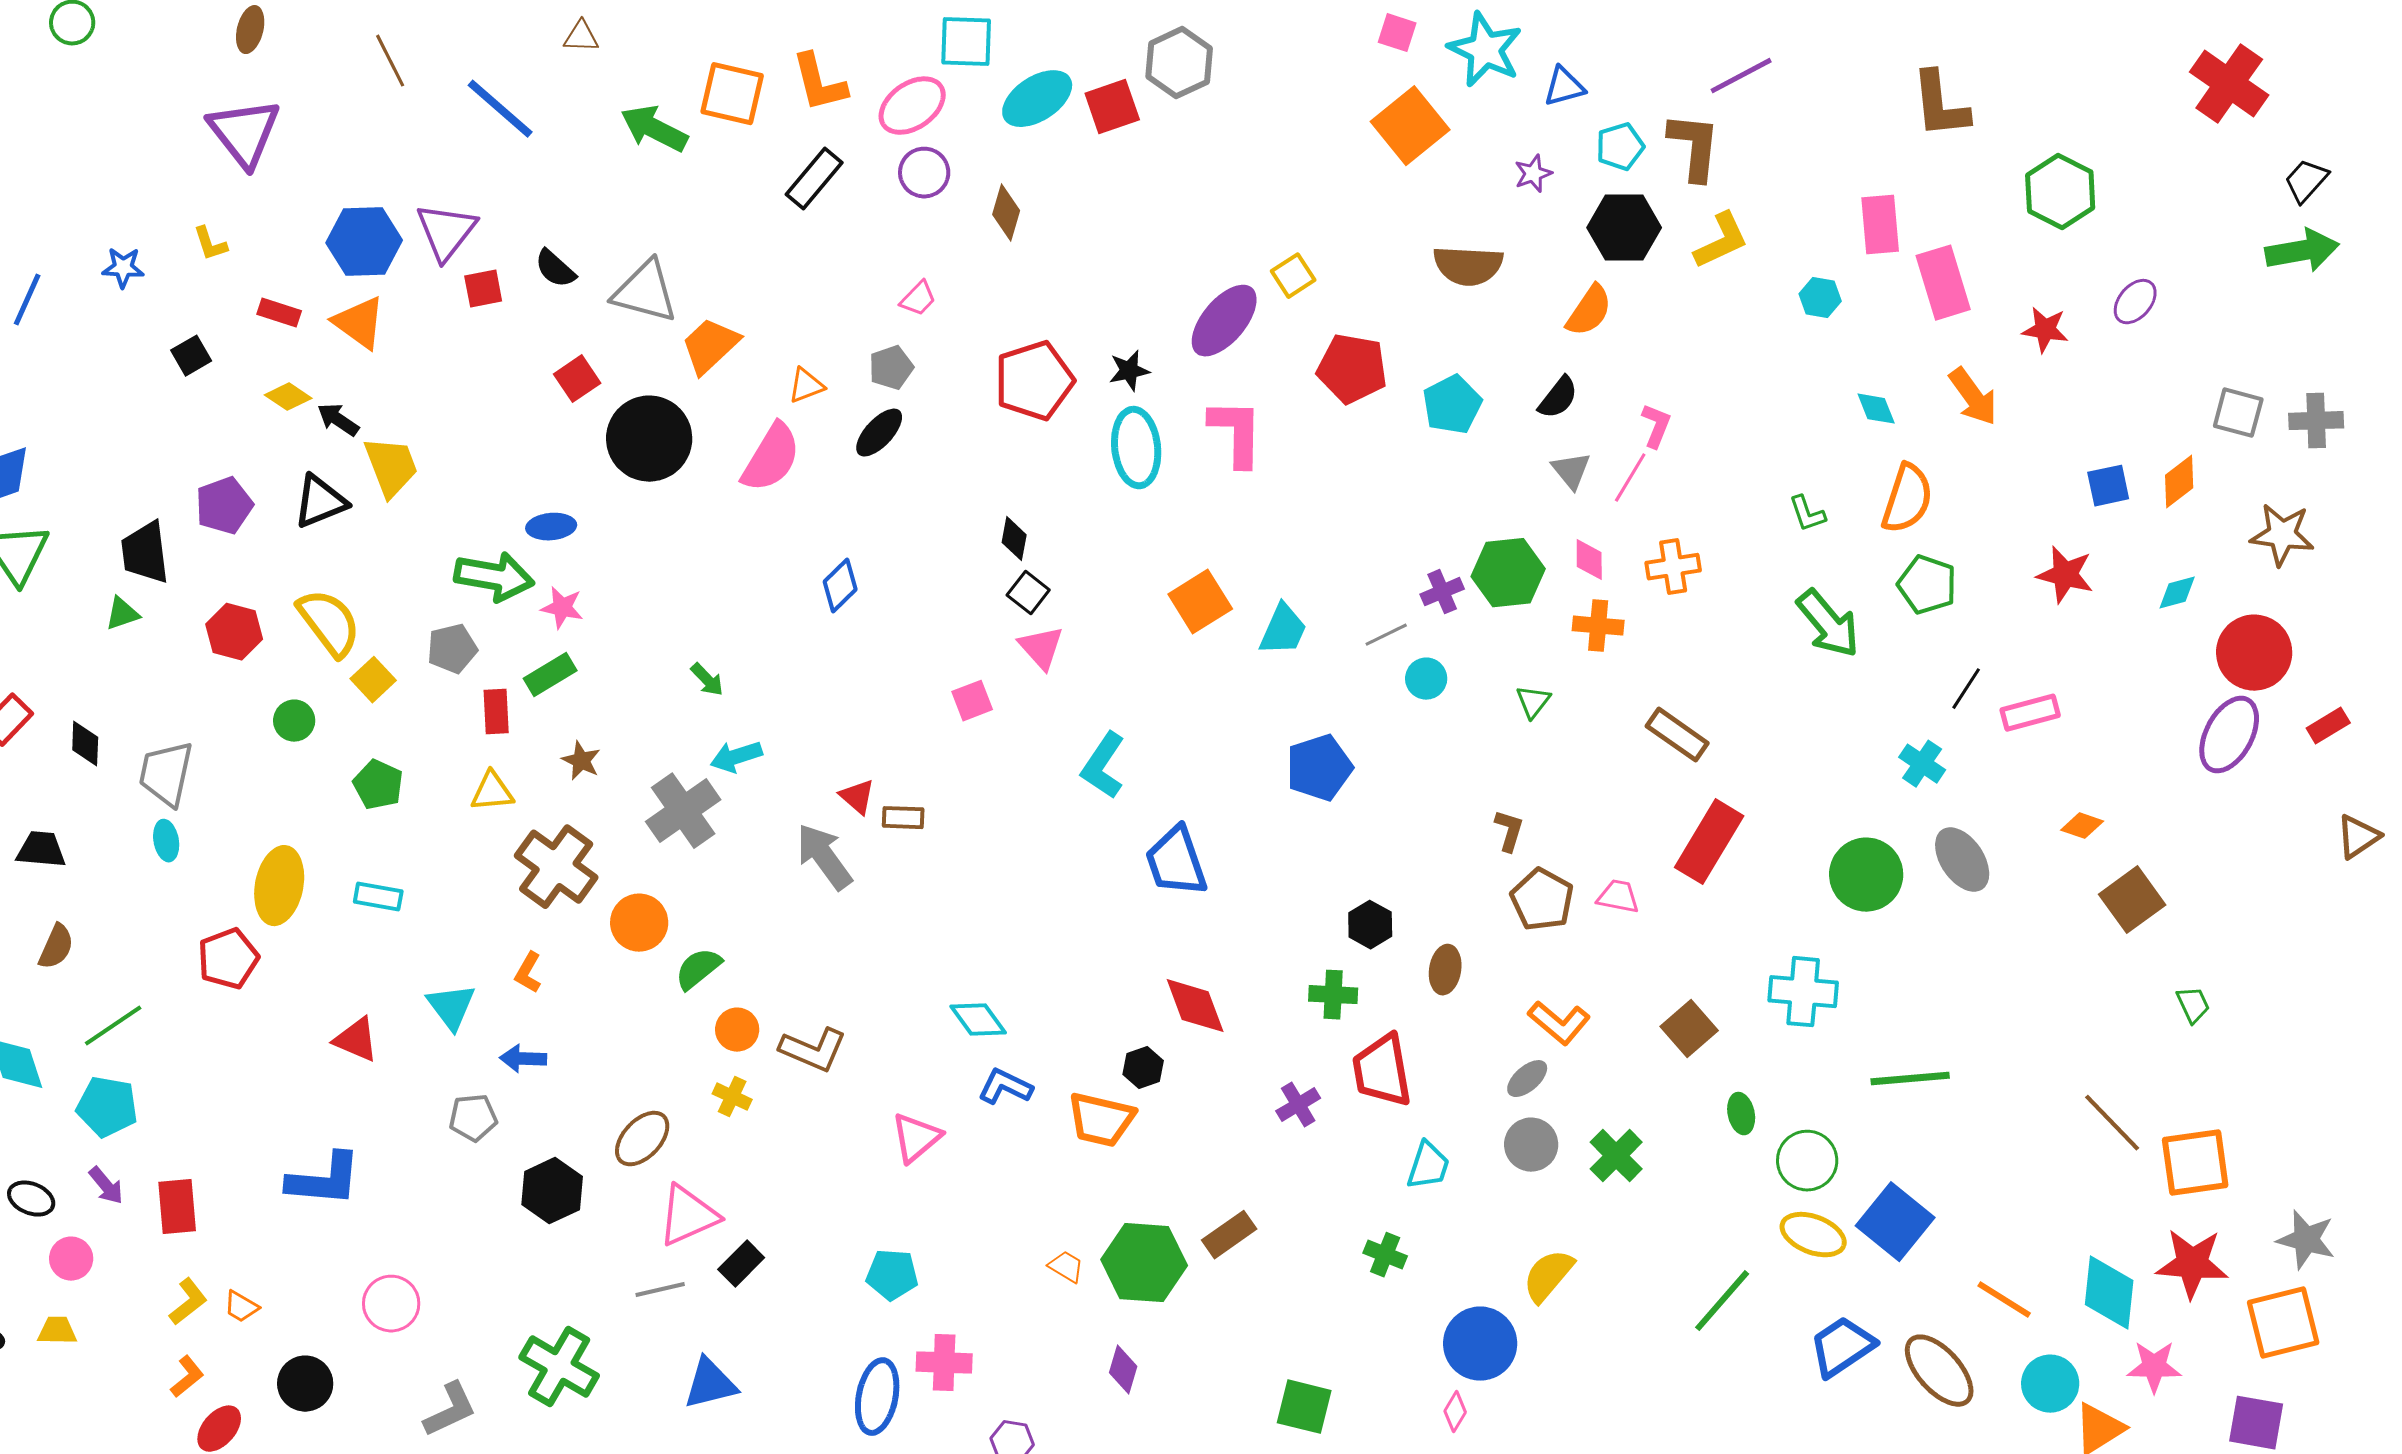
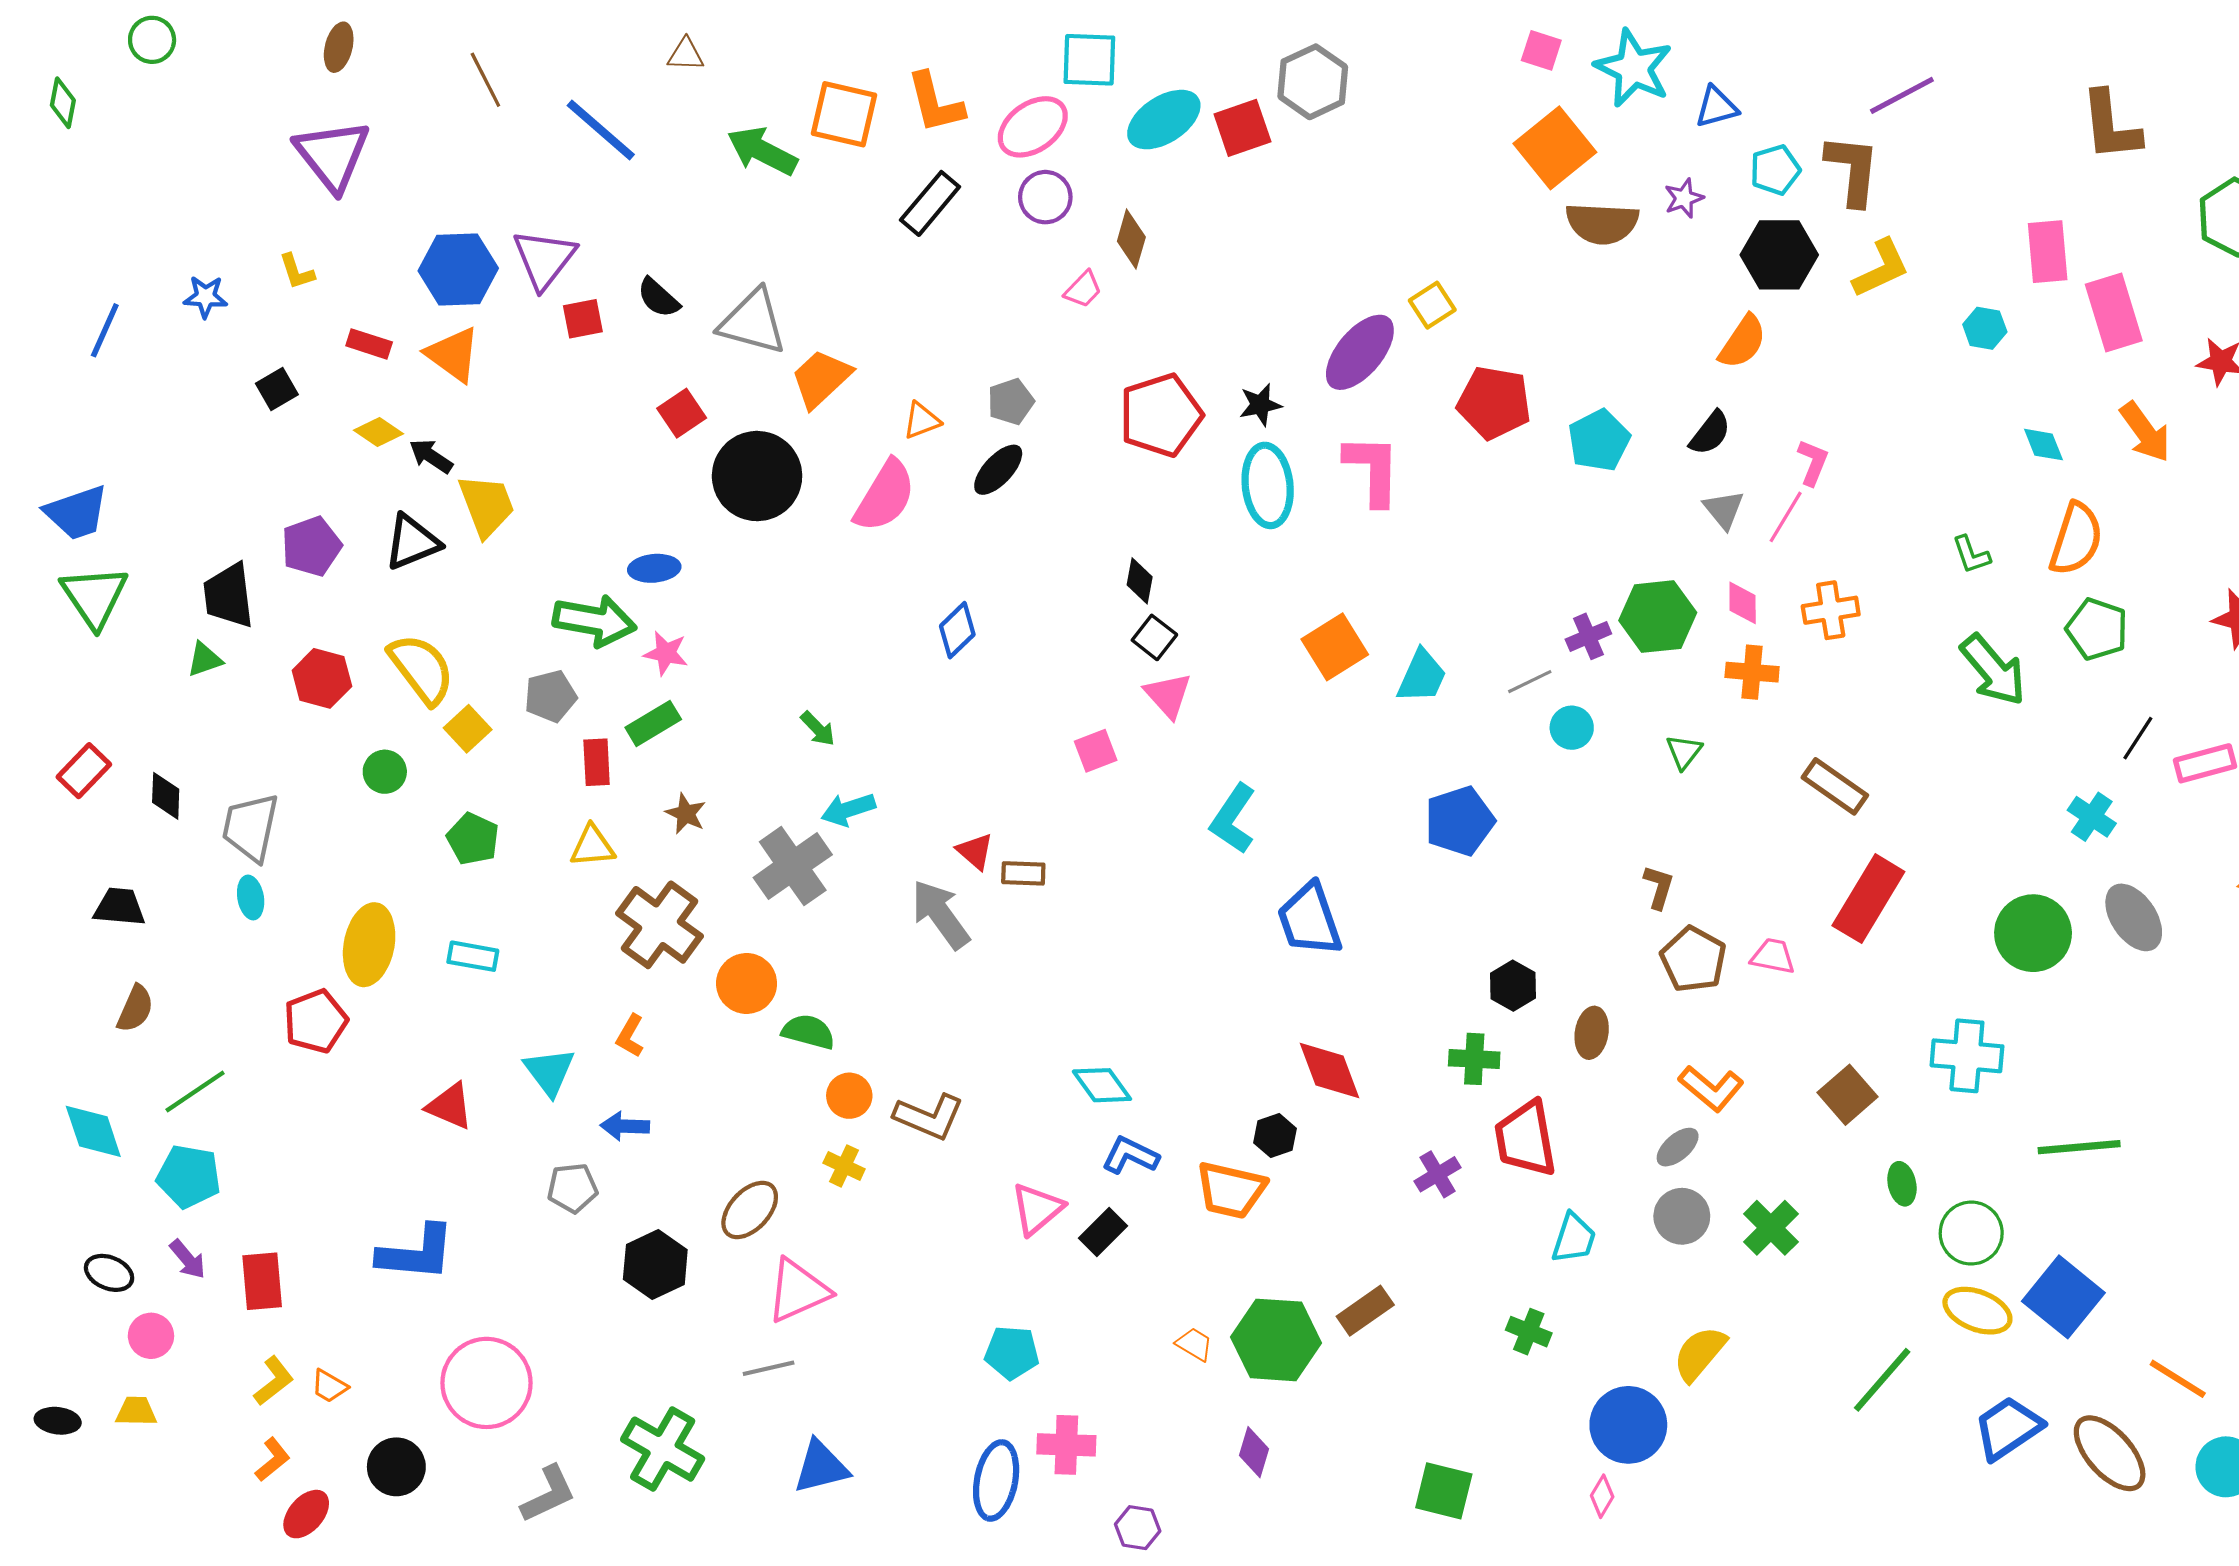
brown semicircle: (1468, 266) -> (1602, 223), moved
pink trapezoid: (918, 299) -> (1083, 289), moved
green semicircle: (698, 969) -> (808, 1032), turned 54
black rectangle: (741, 1264) -> (1103, 1232), moved
pink circle: (391, 1304) -> (486, 1383), size x1.5

